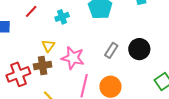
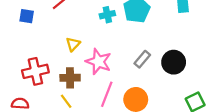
cyan cross: (62, 17) -> (107, 15), moved
brown cross: (43, 65) -> (70, 78), moved

